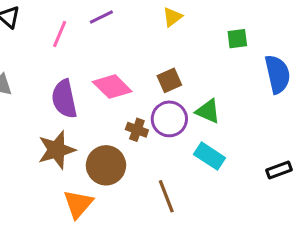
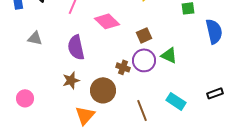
pink diamond: (112, 87) -> (107, 21), moved
brown star: (57, 150) -> (71, 80), size x0.7
cyan rectangle: (210, 156) -> (176, 101), moved

